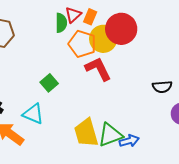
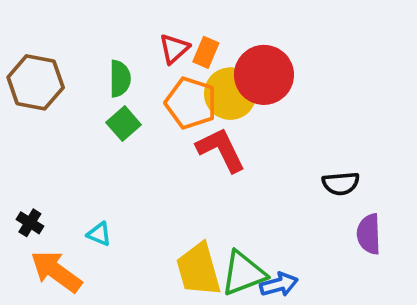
green semicircle: (61, 23) -> (120, 79), moved
green square: (49, 83) -> (124, 124), moved
cyan triangle: (33, 114) -> (99, 234), size x0.6

